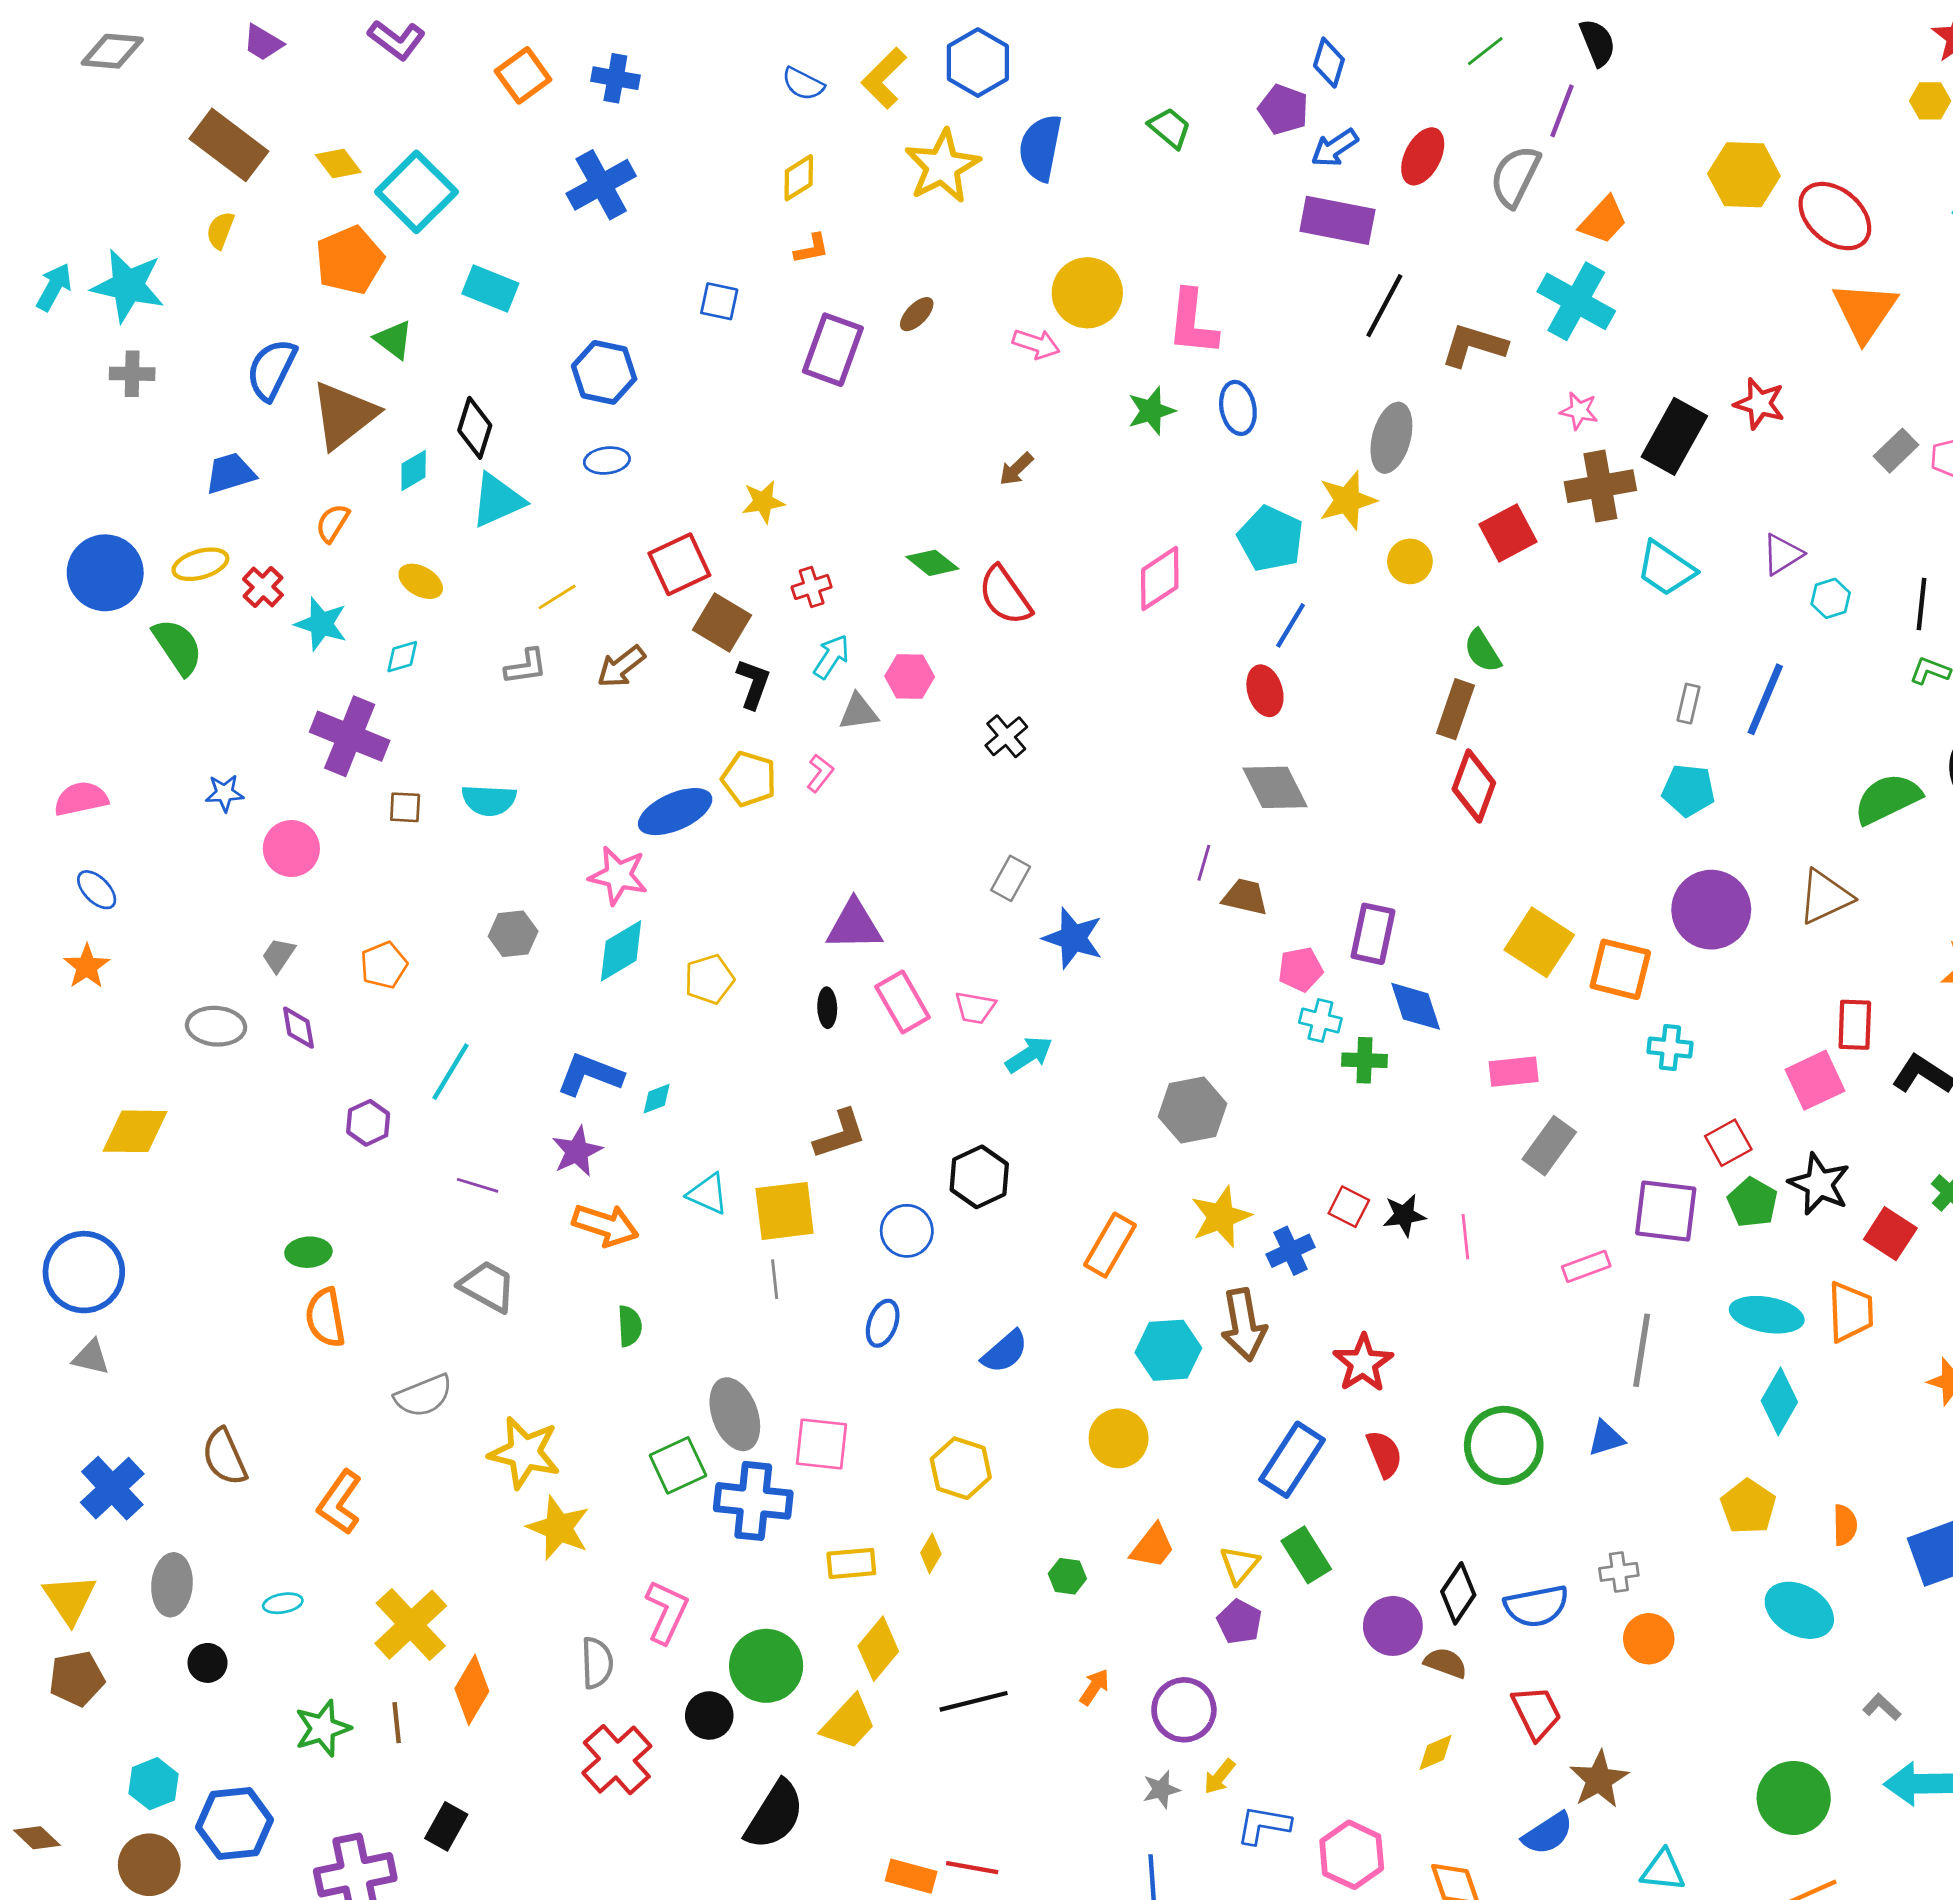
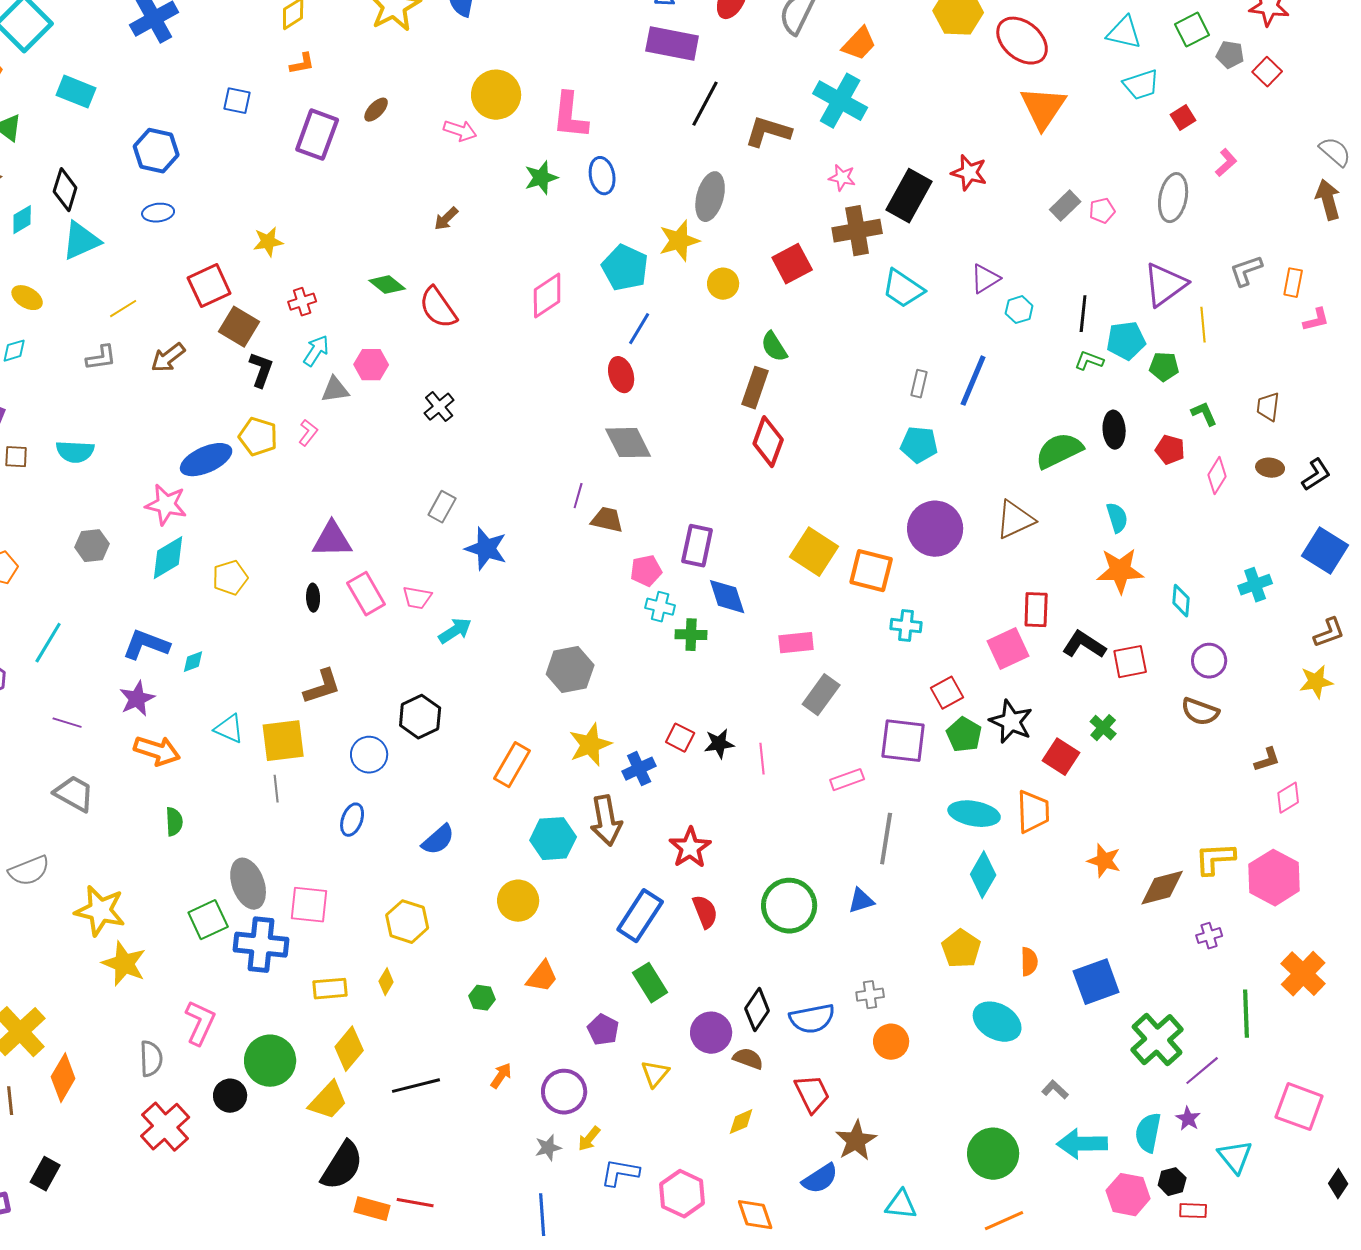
yellow triangle: (1239, 1565) -> (655, 1074), moved
black semicircle: (775, 1815) -> (342, 1166), moved

